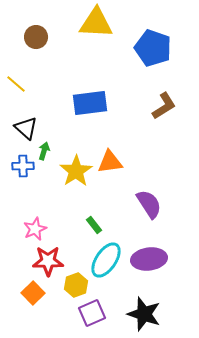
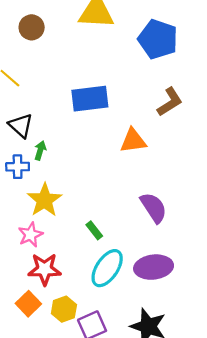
orange triangle: (110, 162) -> (133, 141), moved
yellow star: (76, 171) -> (45, 200), moved
yellow hexagon: (76, 285) -> (64, 309), moved

